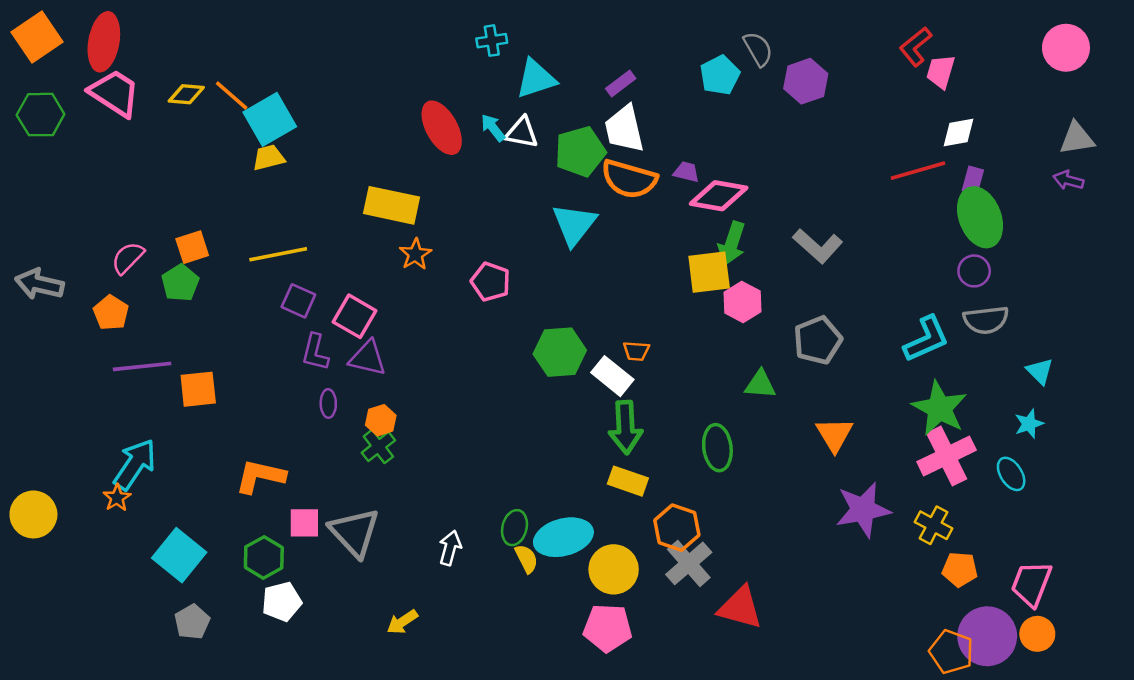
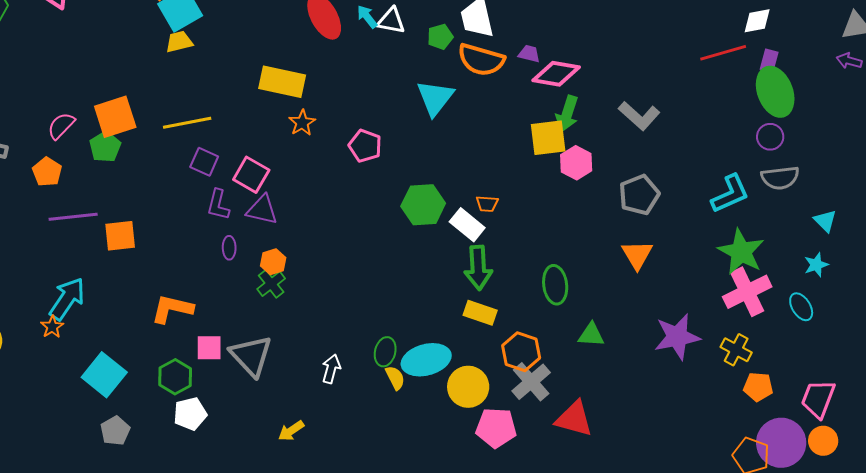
green pentagon: (580, 152) -> (440, 37), size x0.6
orange square: (192, 247) -> (115, 117), size x1.5
green triangle: (760, 384) -> (591, 335), moved
orange triangle: (834, 435) -> (637, 255), moved
pink pentagon: (608, 628) -> (496, 428), moved

